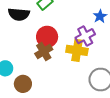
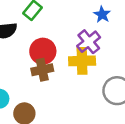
brown cross: (44, 52) -> (42, 70), turned 30

